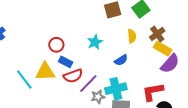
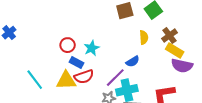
cyan star: (95, 42) -> (92, 48), moved
purple semicircle: (170, 64) -> (182, 66), turned 60
yellow triangle: (45, 72) -> (66, 80), moved
purple line: (88, 84) -> (115, 78), moved

